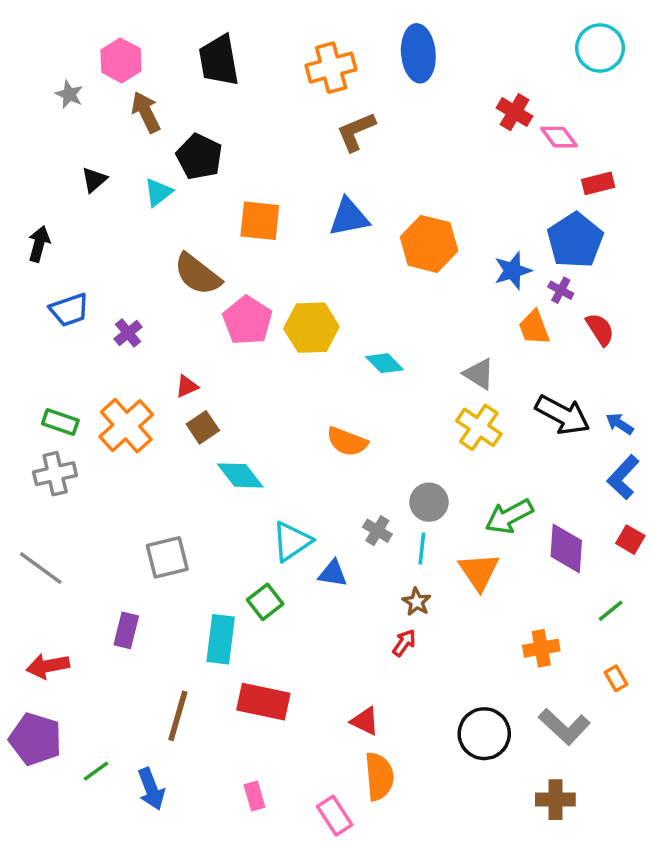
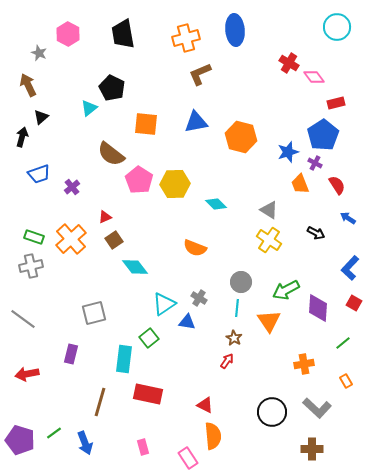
brown arrow: (146, 112) -> (28, 85), moved
black triangle: (94, 180) -> (41, 117), moved
black arrow: (563, 415) -> (316, 233), size x0.6
blue arrow: (620, 424) -> (348, 218), moved
gray cross: (377, 531) -> (199, 298), moved
purple pentagon: (35, 739) -> (20, 440), moved

